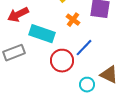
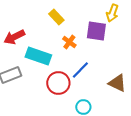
brown triangle: (109, 75) -> (117, 83), moved

